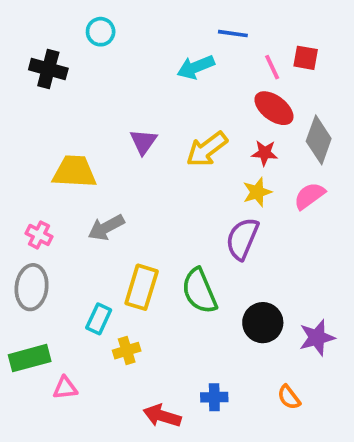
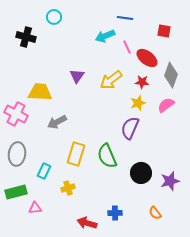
pink line: (272, 67) -> (127, 47), moved
pink cross: (39, 235) -> (16, 114), moved, size x1.6
cyan rectangle: (99, 319) -> (44, 171), moved

